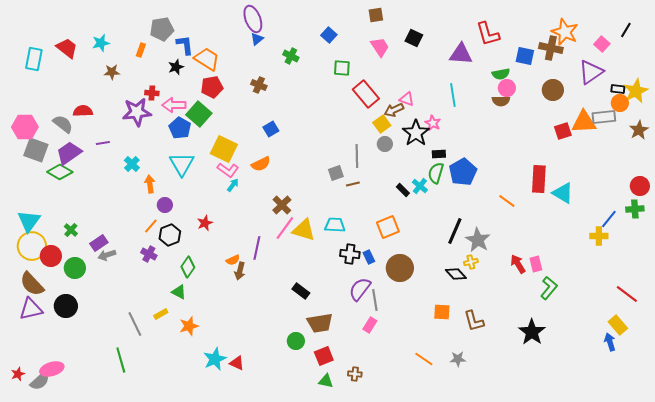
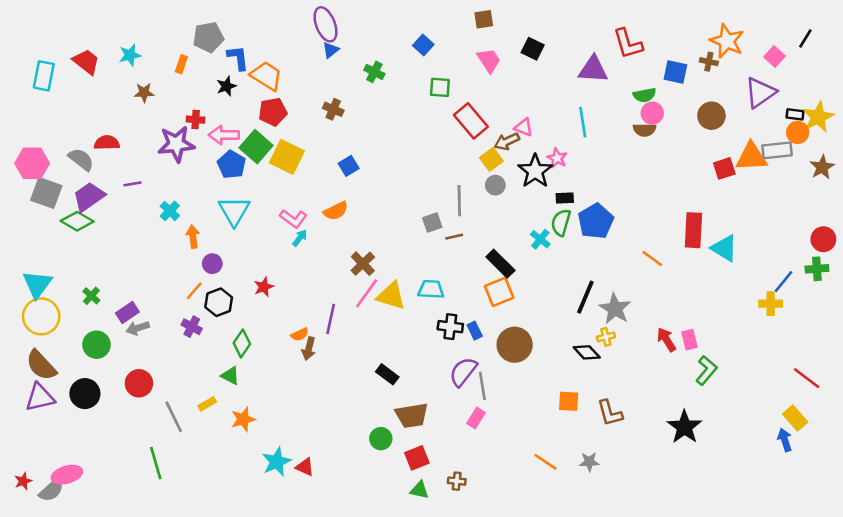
brown cross: (551, 48) -> (709, 62), size x0.6
yellow square: (224, 149) -> (287, 157), moved
black rectangle: (403, 190) -> (500, 264), moved, size x1.6
red circle: (51, 256) -> (139, 383), moved

